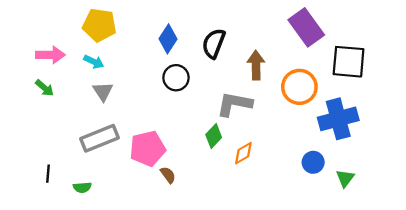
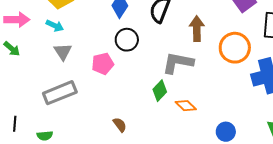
pink pentagon: (147, 149) -> (103, 64), moved, size x0.7
orange diamond: (243, 153) -> (186, 106), turned 75
blue circle: (313, 162) -> (226, 132), moved

